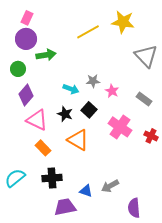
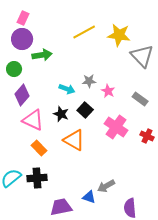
yellow star: (123, 22) -> (119, 35), moved
black cross: (52, 178) -> (37, 178), moved
blue triangle: (86, 191) -> (89, 197), moved

